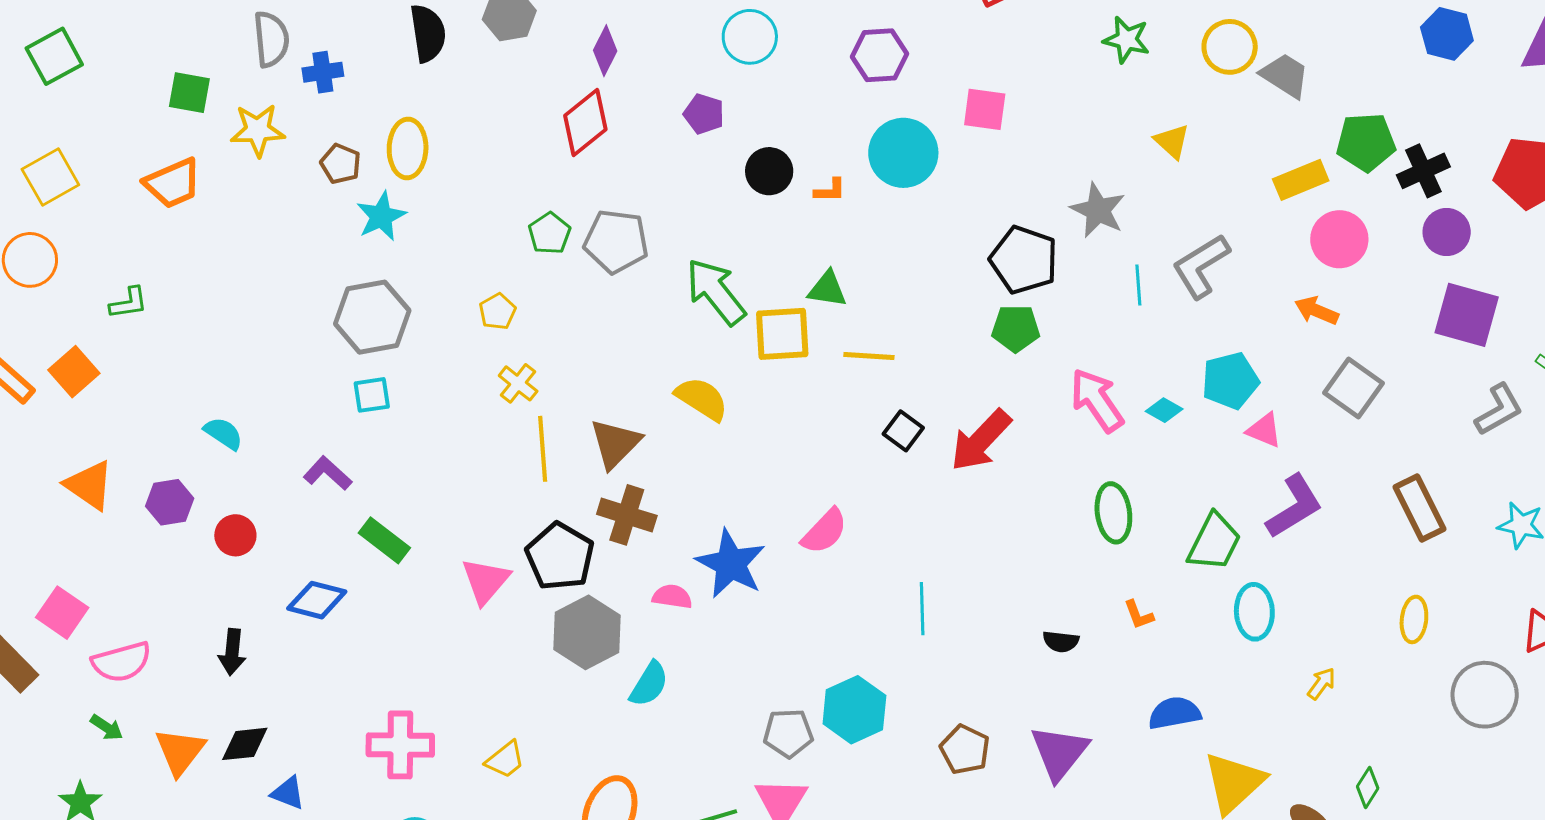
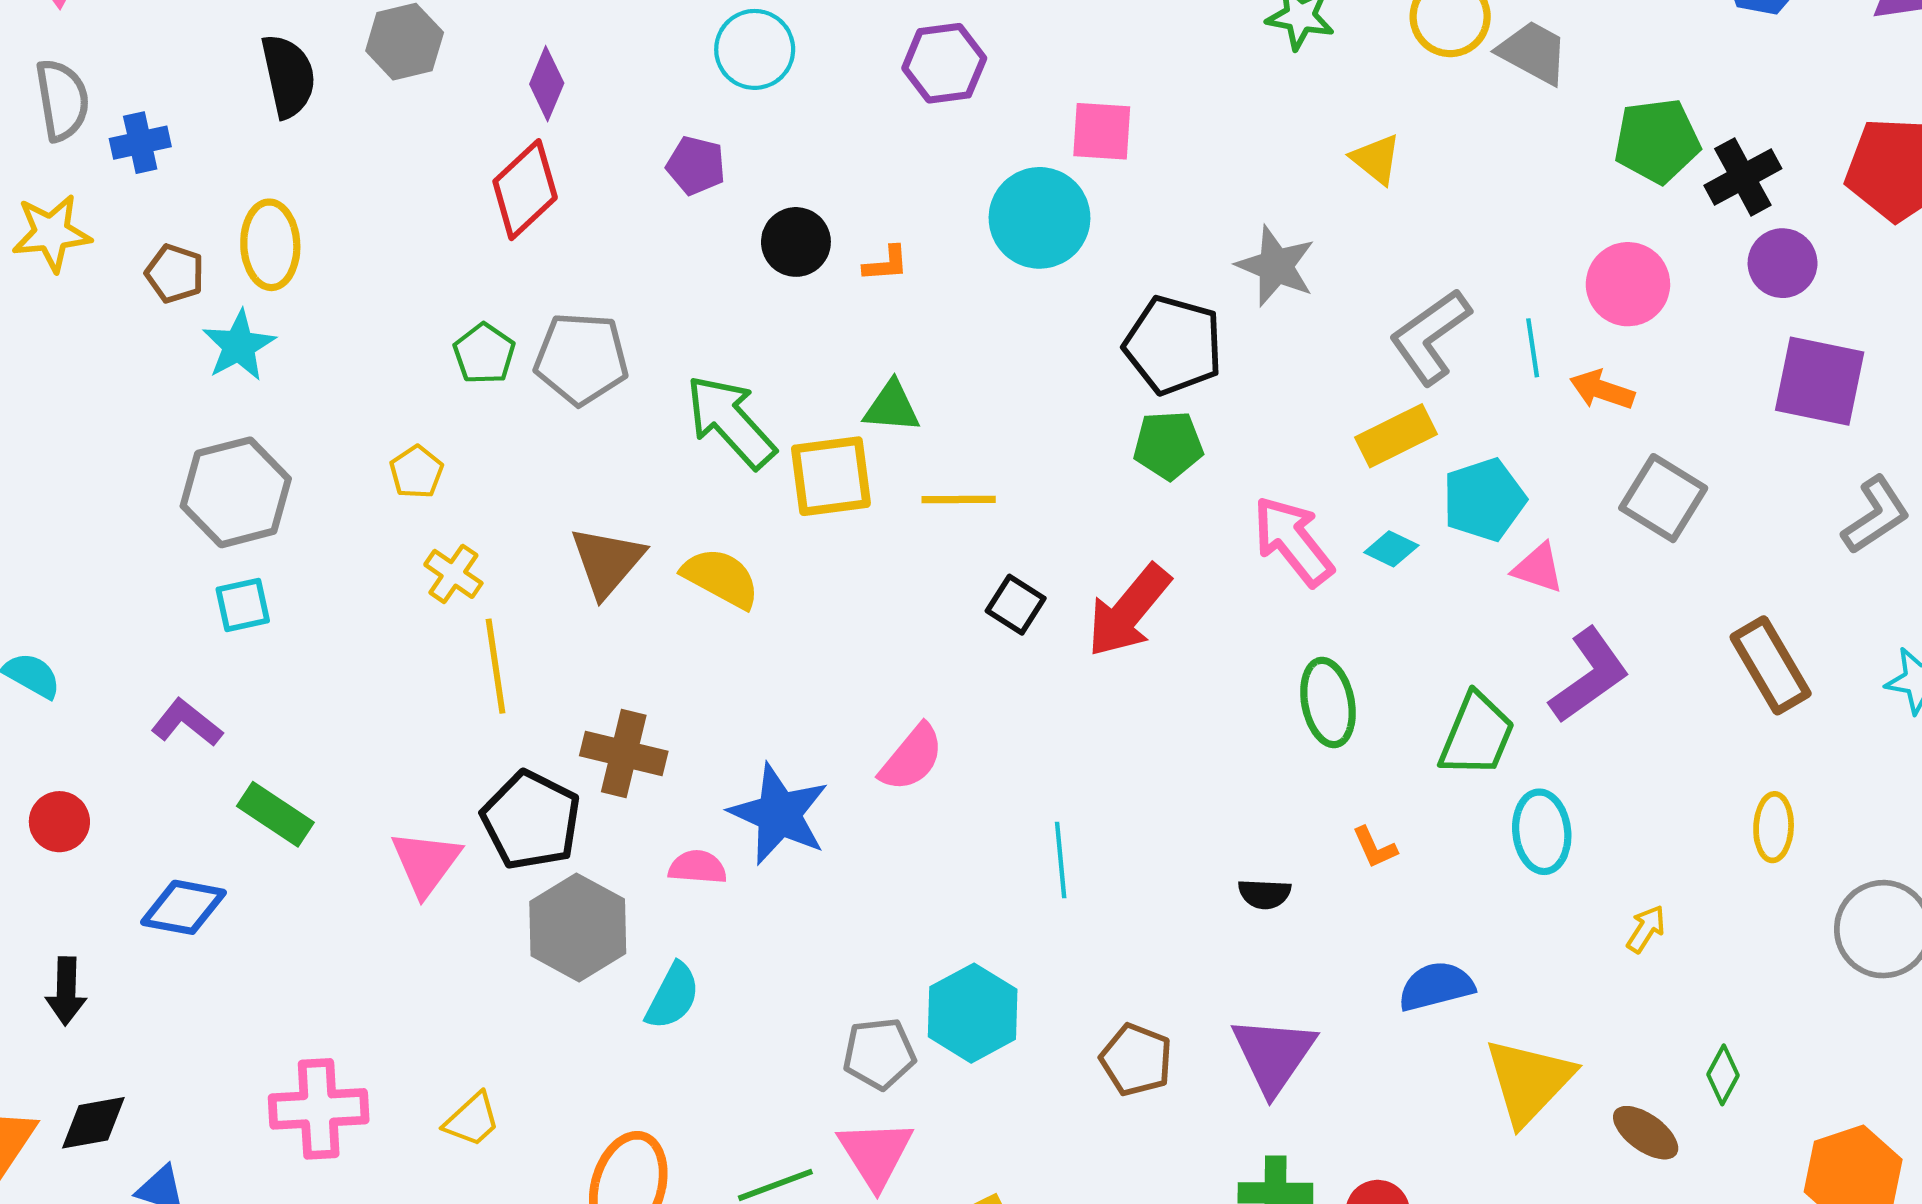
cyan circle: (903, 153) -> (1039, 218), moved
yellow rectangle: (1301, 180) -> (1396, 436), moved
cyan line: (1138, 285) -> (1533, 348), moved
brown triangle: (615, 443) -> (607, 562), moved

